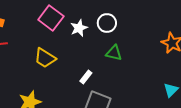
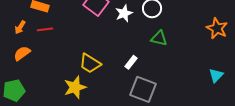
yellow trapezoid: (45, 58) -> (90, 63), moved

